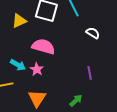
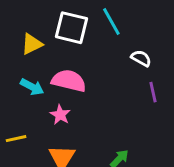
cyan arrow: (18, 65) -> (32, 87), moved
purple line: (90, 73) -> (153, 92), moved

